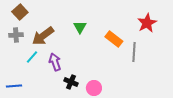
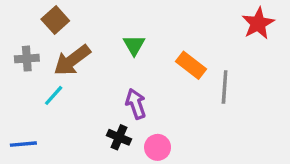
brown square: (20, 12) -> (55, 20), moved
red star: (147, 23) -> (258, 23), moved
purple arrow: (55, 62) -> (136, 104), moved

